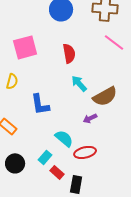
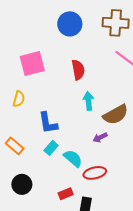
cyan arrow: (79, 83) -> (89, 101), turned 36
cyan rectangle: (45, 157) -> (51, 148), moved
red rectangle: (57, 172) -> (66, 194), turned -64

